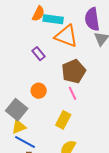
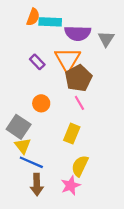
purple semicircle: (92, 19) -> (78, 33), moved, turned -75
orange triangle: (66, 36) -> (68, 59), moved, turned 45
yellow triangle: (19, 127) -> (23, 146), turned -42

